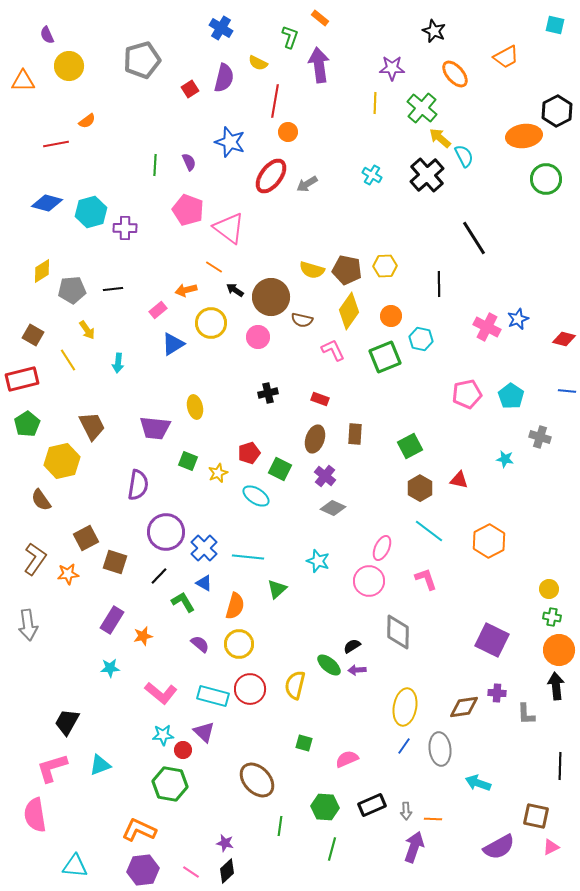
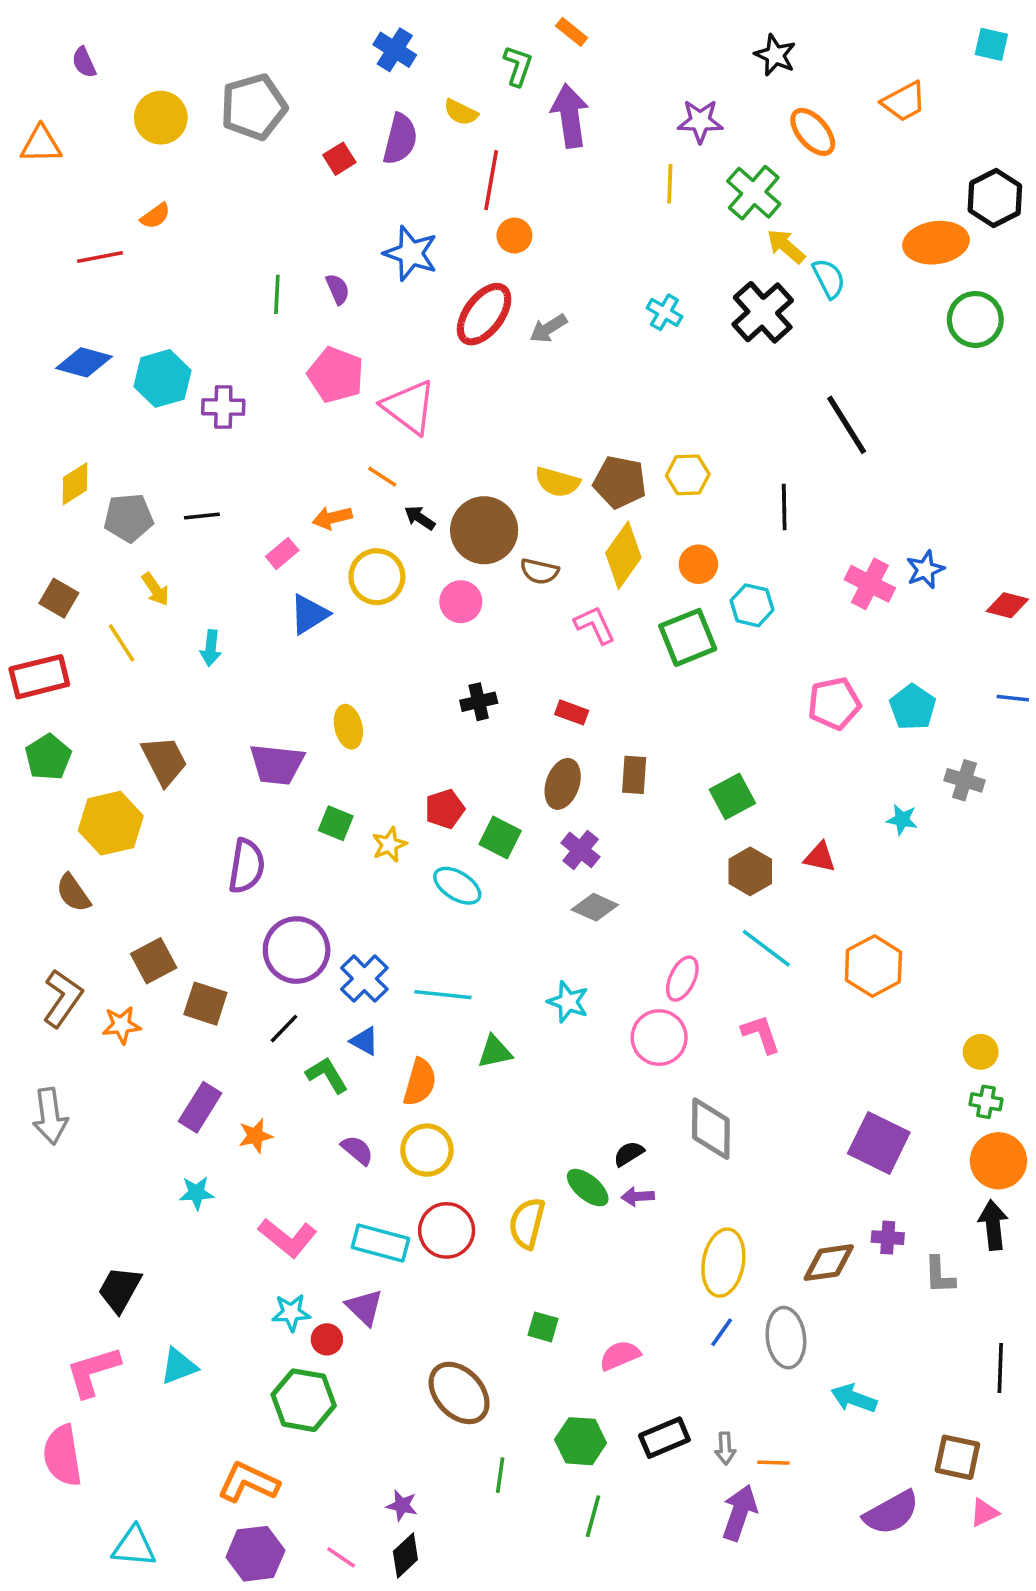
yellow circle: (69, 66) -> (161, 118), moved
green triangle: (277, 589) -> (495, 1052), turned 30

